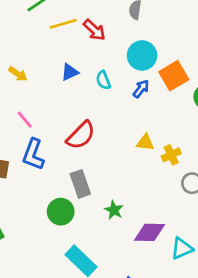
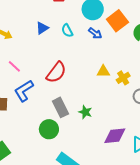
blue arrow: (141, 89) -> (95, 33), turned 96
blue L-shape: (33, 154) -> (24, 91), turned 45
green star: (114, 210) -> (85, 112), moved

